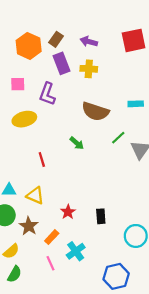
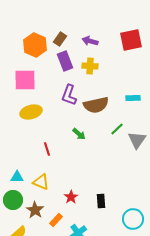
pink square: (18, 84) -> (25, 80), size x1.6
purple L-shape: (47, 94) -> (69, 95), moved
brown semicircle: (95, 111) -> (96, 105), turned -30

